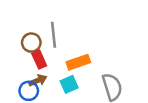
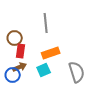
gray line: (53, 35) -> (46, 23), moved
red rectangle: (39, 60) -> (21, 51), turned 32

